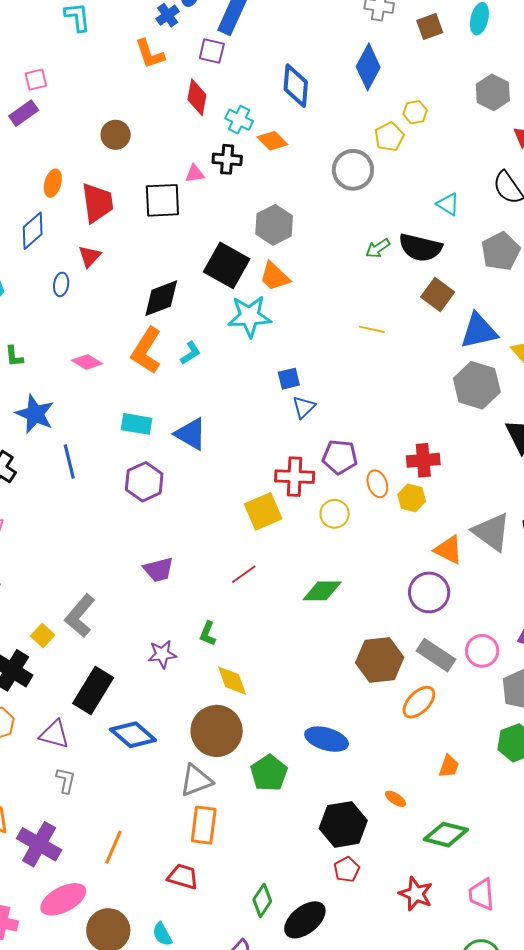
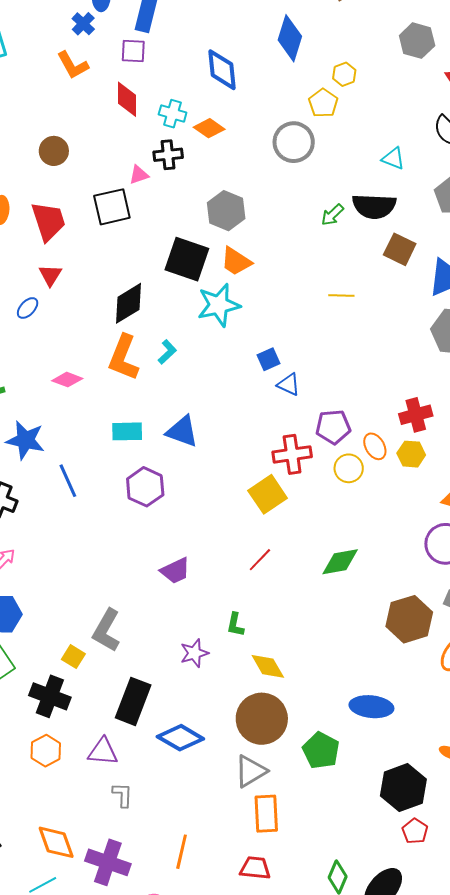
blue ellipse: (61, 284) -> (28, 308), turned 45
blue triangle: (304, 407) -> (289, 384), turned -40
yellow circle: (335, 514) -> (349, 468), moved

